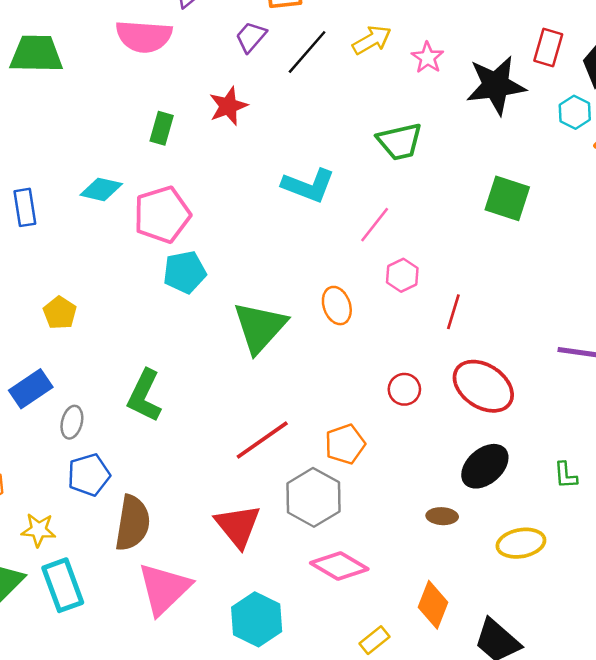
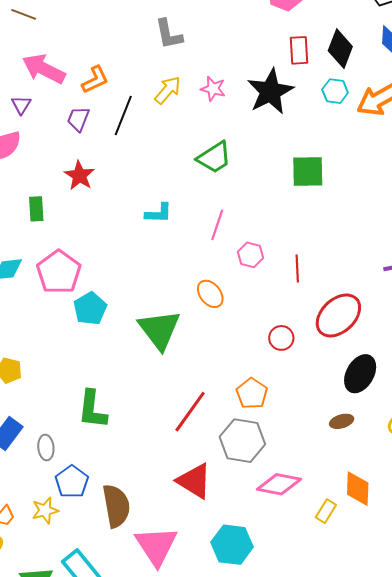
cyan L-shape: (308, 186) -> (159, 213), size x0.7
red ellipse: (483, 386) -> (338, 315), turned -57
yellow star: (39, 530) -> (45, 510), moved
yellow rectangle: (375, 640) -> (326, 511), moved

